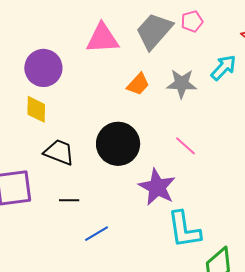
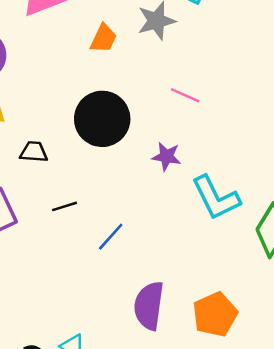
black trapezoid: (59, 152) -> (34, 152), size x0.7
purple star: (157, 187) -> (166, 156), size x0.6

